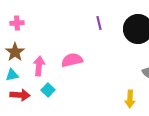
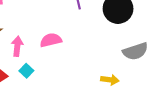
yellow arrow: (130, 99) -> (110, 80), turned -84

